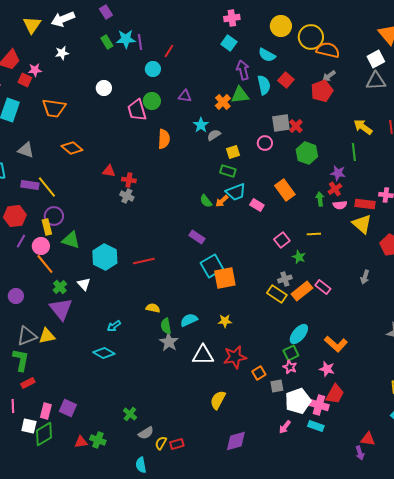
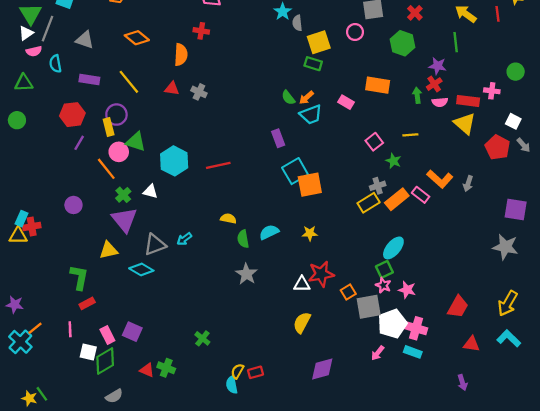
red cross: (296, 126) -> (415, 13), moved
gray semicircle: (214, 135) -> (297, 23), turned -64
orange semicircle: (164, 139) -> (181, 55), moved
yellow square: (233, 152) -> (319, 42), size x1.5
red triangle: (109, 171) -> (172, 89), moved
red cross: (129, 180) -> (201, 31), moved
yellow line: (47, 187) -> (129, 82), moved
orange rectangle: (285, 190) -> (378, 85), turned -45
cyan trapezoid: (236, 192) -> (311, 115), moved
purple rectangle: (197, 237) -> (278, 138), turned 35
pink circle: (41, 246) -> (119, 152), moved
white triangle: (84, 284) -> (150, 191), turned -32
yellow rectangle: (277, 294) -> (369, 203), turned -66
gray triangle: (27, 336) -> (155, 245), moved
gray star: (169, 342) -> (246, 274), moved
orange L-shape: (336, 344) -> (440, 179), moved
cyan diamond: (104, 353) -> (141, 269), moved
white triangle: (203, 355) -> (302, 284), moved, size x0.7
pink star: (327, 369) -> (407, 290), moved
gray square: (277, 386) -> (369, 307), size x1.6
red trapezoid: (335, 394) -> (458, 307), moved
pink rectangle: (46, 411) -> (107, 335), turned -42
gray semicircle: (146, 433) -> (114, 396), moved
red triangle: (368, 439) -> (471, 344), moved
red triangle: (81, 442) -> (147, 370), turned 32
cyan semicircle: (141, 465) -> (232, 385), moved

